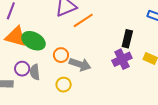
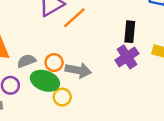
green ellipse: (33, 41) -> (45, 81), moved
gray semicircle: (35, 72) -> (26, 61), moved, turned 84

